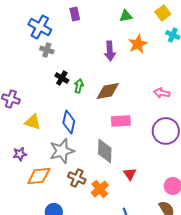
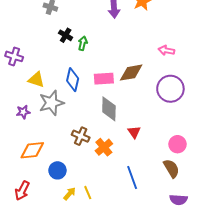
brown diamond: (108, 91) -> (131, 73), moved
pink rectangle: (121, 121) -> (104, 79), moved
gray star: (62, 151) -> (51, 103), moved
orange diamond: (39, 176) -> (32, 150), moved

